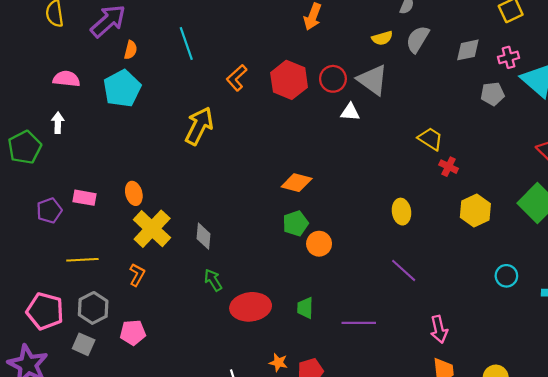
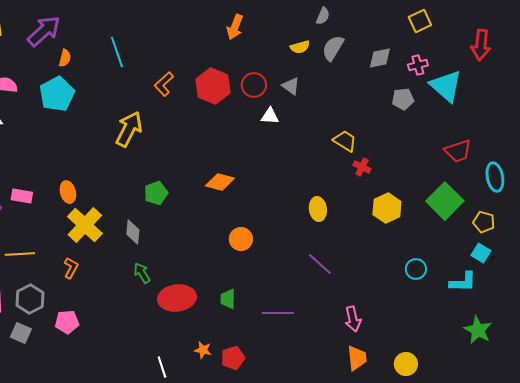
gray triangle: (373, 80) -> (291, 86), size x0.6
green pentagon: (295, 223) -> (156, 193), moved

